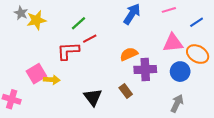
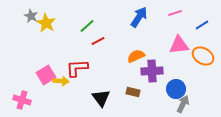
yellow star: (36, 20) -> (46, 23), turned -30
red L-shape: (68, 51) -> (77, 68), moved
blue circle: (180, 72) -> (176, 89), moved
brown rectangle: (126, 91) -> (133, 92), turned -40

